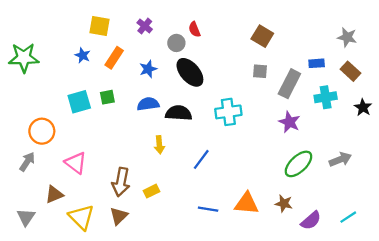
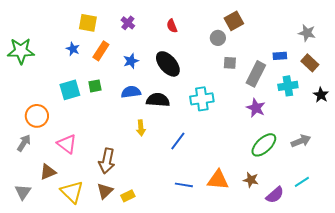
brown square: (262, 36) -> (234, 21), moved, turned 30
gray circle: (176, 43) -> (218, 38), moved
yellow rectangle: (152, 191) -> (128, 196), moved
cyan line: (348, 217) -> (302, 182), moved

